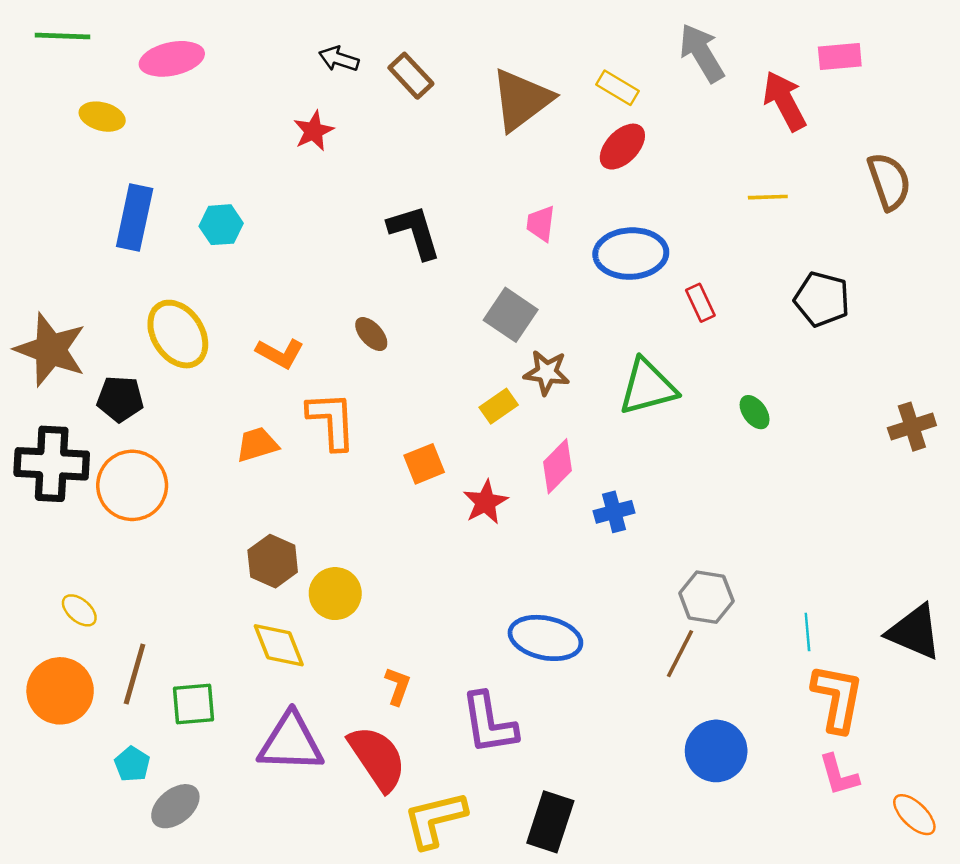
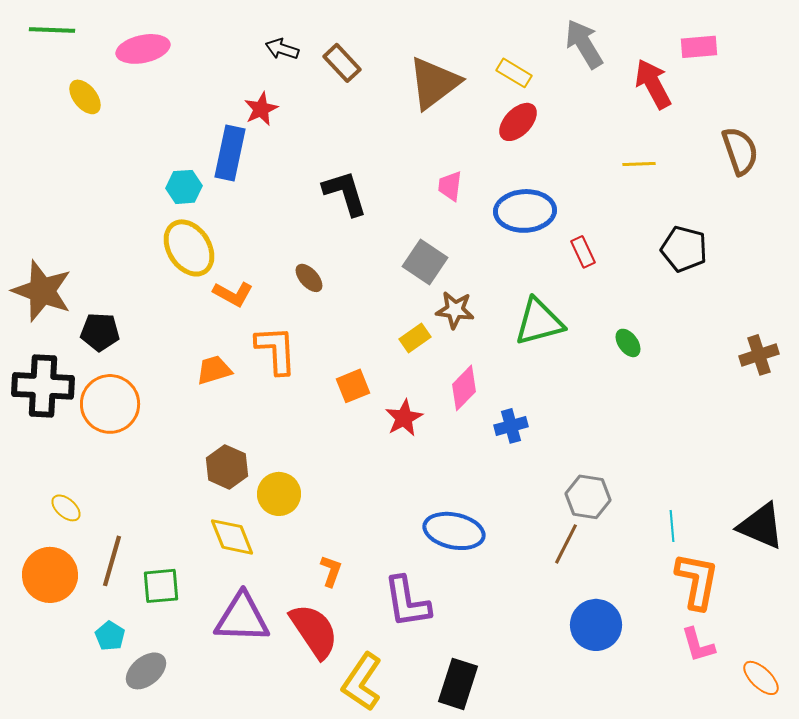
yellow ellipse: (102, 117) -> (85, 97), turned 36
blue rectangle: (135, 217) -> (230, 153), moved
yellow ellipse: (178, 334) -> (189, 248), moved
yellow L-shape: (435, 819) -> (362, 682), turned -42

